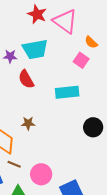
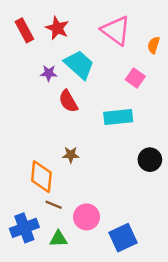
red star: (37, 14) -> (57, 28), moved
orange semicircle: (91, 42) -> (154, 45), moved, turned 64
cyan trapezoid: (35, 49) -> (79, 65), turned -128

